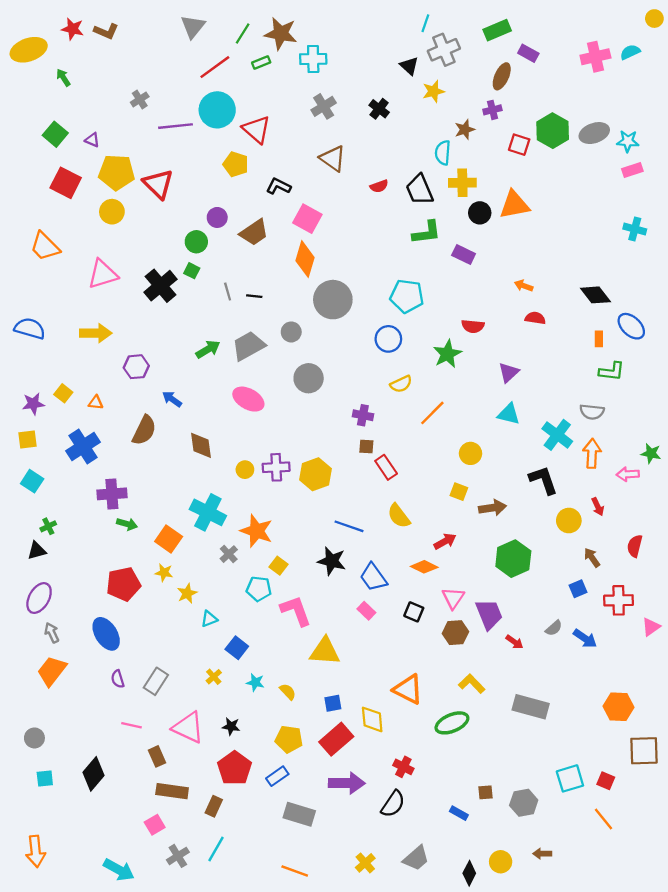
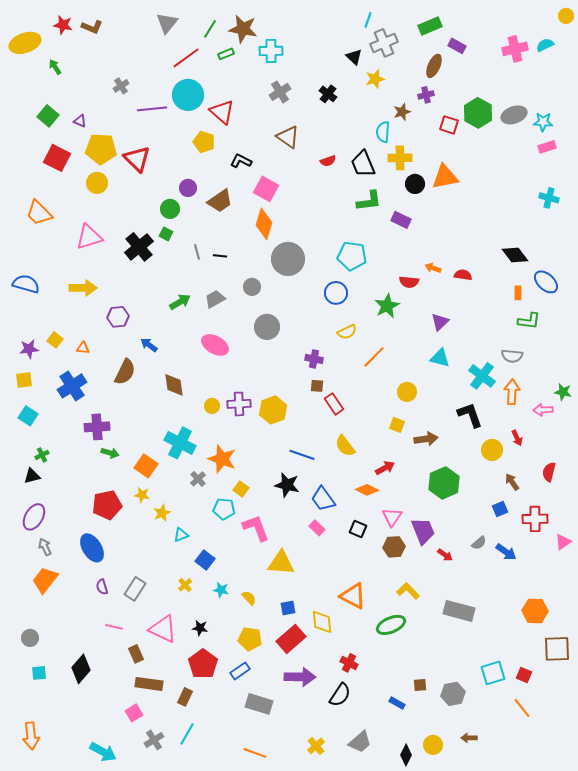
orange arrow: (524, 286) -> (433, 268), moved
gray trapezoid: (248, 346) -> (215, 299), size x0.7

